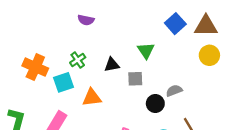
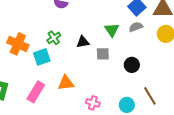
gray semicircle: (174, 91) -> (136, 27), moved
orange triangle: (92, 98) -> (66, 83), moved
black circle: (155, 104) -> (132, 65), moved

